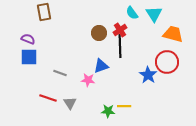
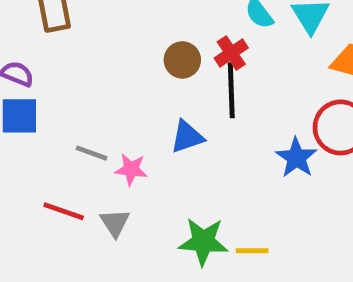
pink star: (88, 80) -> (131, 169), moved
yellow line: (124, 106) -> (252, 251), moved
green star: (108, 111) -> (203, 241), size x1.5

